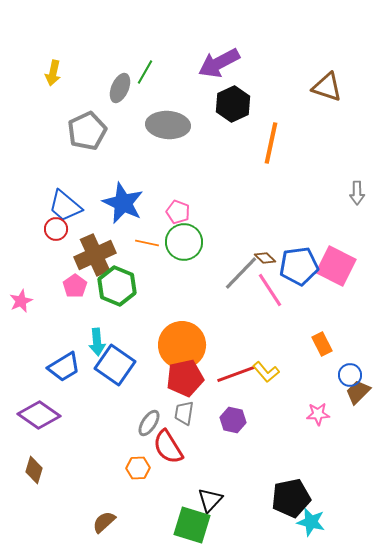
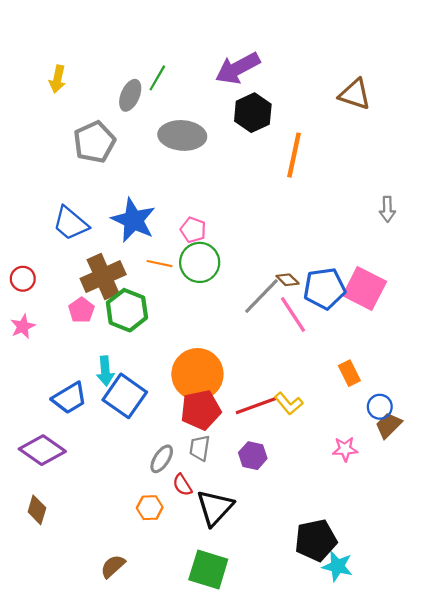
red circle: (56, 229) -> (23, 279), moved
red semicircle: (168, 447) -> (182, 485), size x0.6
black triangle: (210, 500) -> (215, 508), moved, size x1.4

